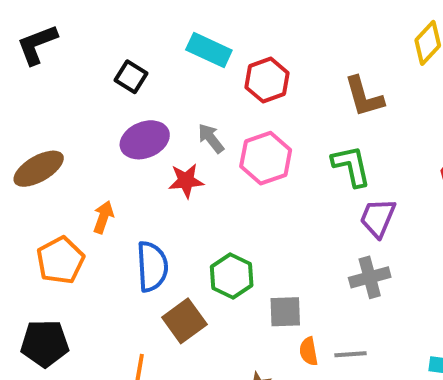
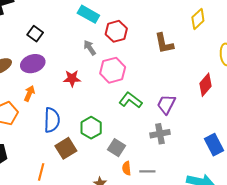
black square: (131, 77) -> (35, 34), moved
gray arrow: (211, 138) -> (90, 48), moved
purple ellipse: (145, 140) -> (33, 64), moved
green L-shape: (351, 166) -> (130, 100), moved, turned -45
gray square: (285, 312) -> (116, 148), turned 30

